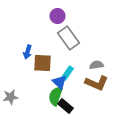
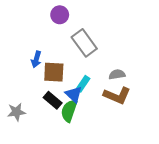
purple circle: (58, 16) -> (60, 15), moved
black rectangle: (66, 106) -> (53, 100), moved

